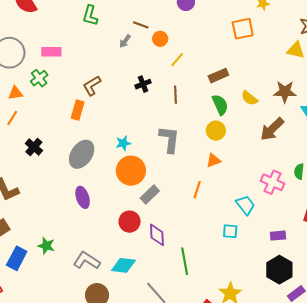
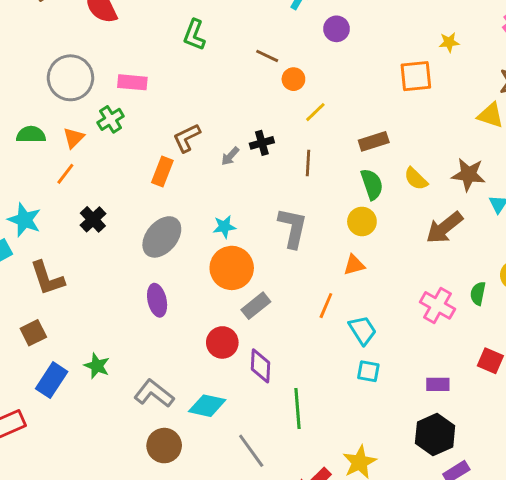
gray arrow: (125, 41) -> (230, 156), moved
orange triangle: (15, 93) -> (74, 138), turned -42
cyan trapezoid: (245, 205) -> (362, 330), moved

